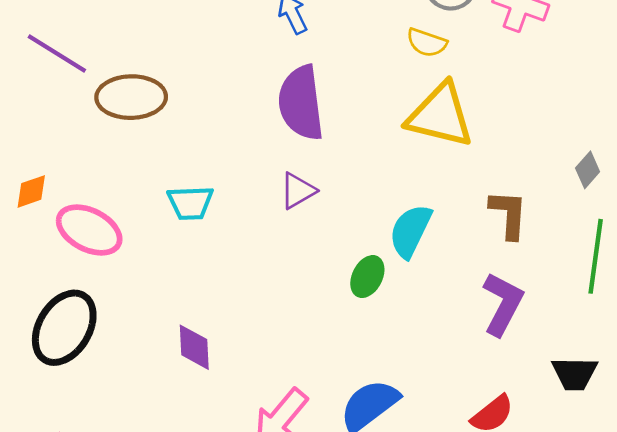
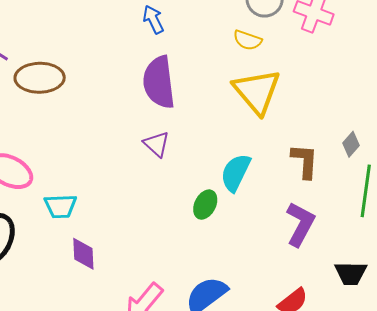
yellow triangle: (440, 115) -> (257, 91), turned 36
gray diamond: (588, 170) -> (351, 144), moved
purple triangle: (298, 191) -> (157, 144), turned -48
cyan trapezoid: (190, 203) -> (60, 206), moved

